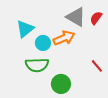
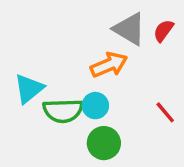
cyan triangle: (25, 29) -> (29, 89), moved
cyan circle: (43, 43) -> (95, 106), moved

